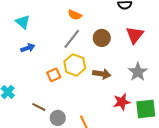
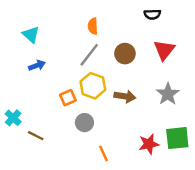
orange semicircle: (75, 15) -> (93, 26), turned 64
red star: (122, 102) -> (149, 144), moved
brown line: (39, 107) -> (36, 136), moved
gray circle: (58, 118) -> (84, 123), moved

